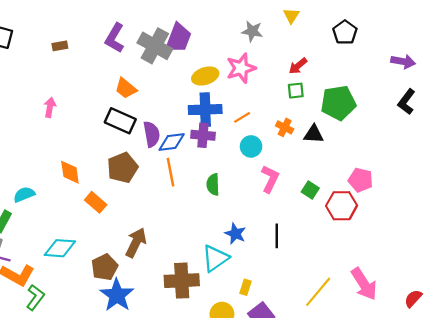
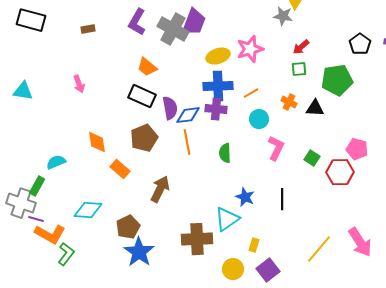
gray star: (252, 31) -> (283, 16), moved
black pentagon: (345, 32) -> (360, 44), moved
pink arrow: (50, 107) -> (79, 84), turned 150
brown arrow: (136, 243) -> (160, 189), moved

